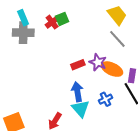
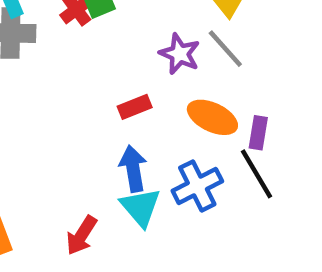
purple star: (98, 62) -> (180, 54), moved
blue cross: (105, 99) -> (197, 186), size x1.5

